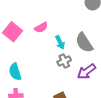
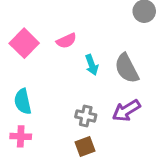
gray cross: (64, 61) -> (86, 116), moved, turned 32

